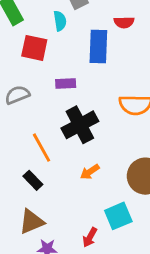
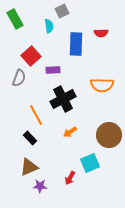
red semicircle: (124, 22) -> (101, 33), moved
red square: (34, 48) -> (31, 56), moved, turned 36
gray semicircle: (17, 95) -> (19, 78), turned 132

